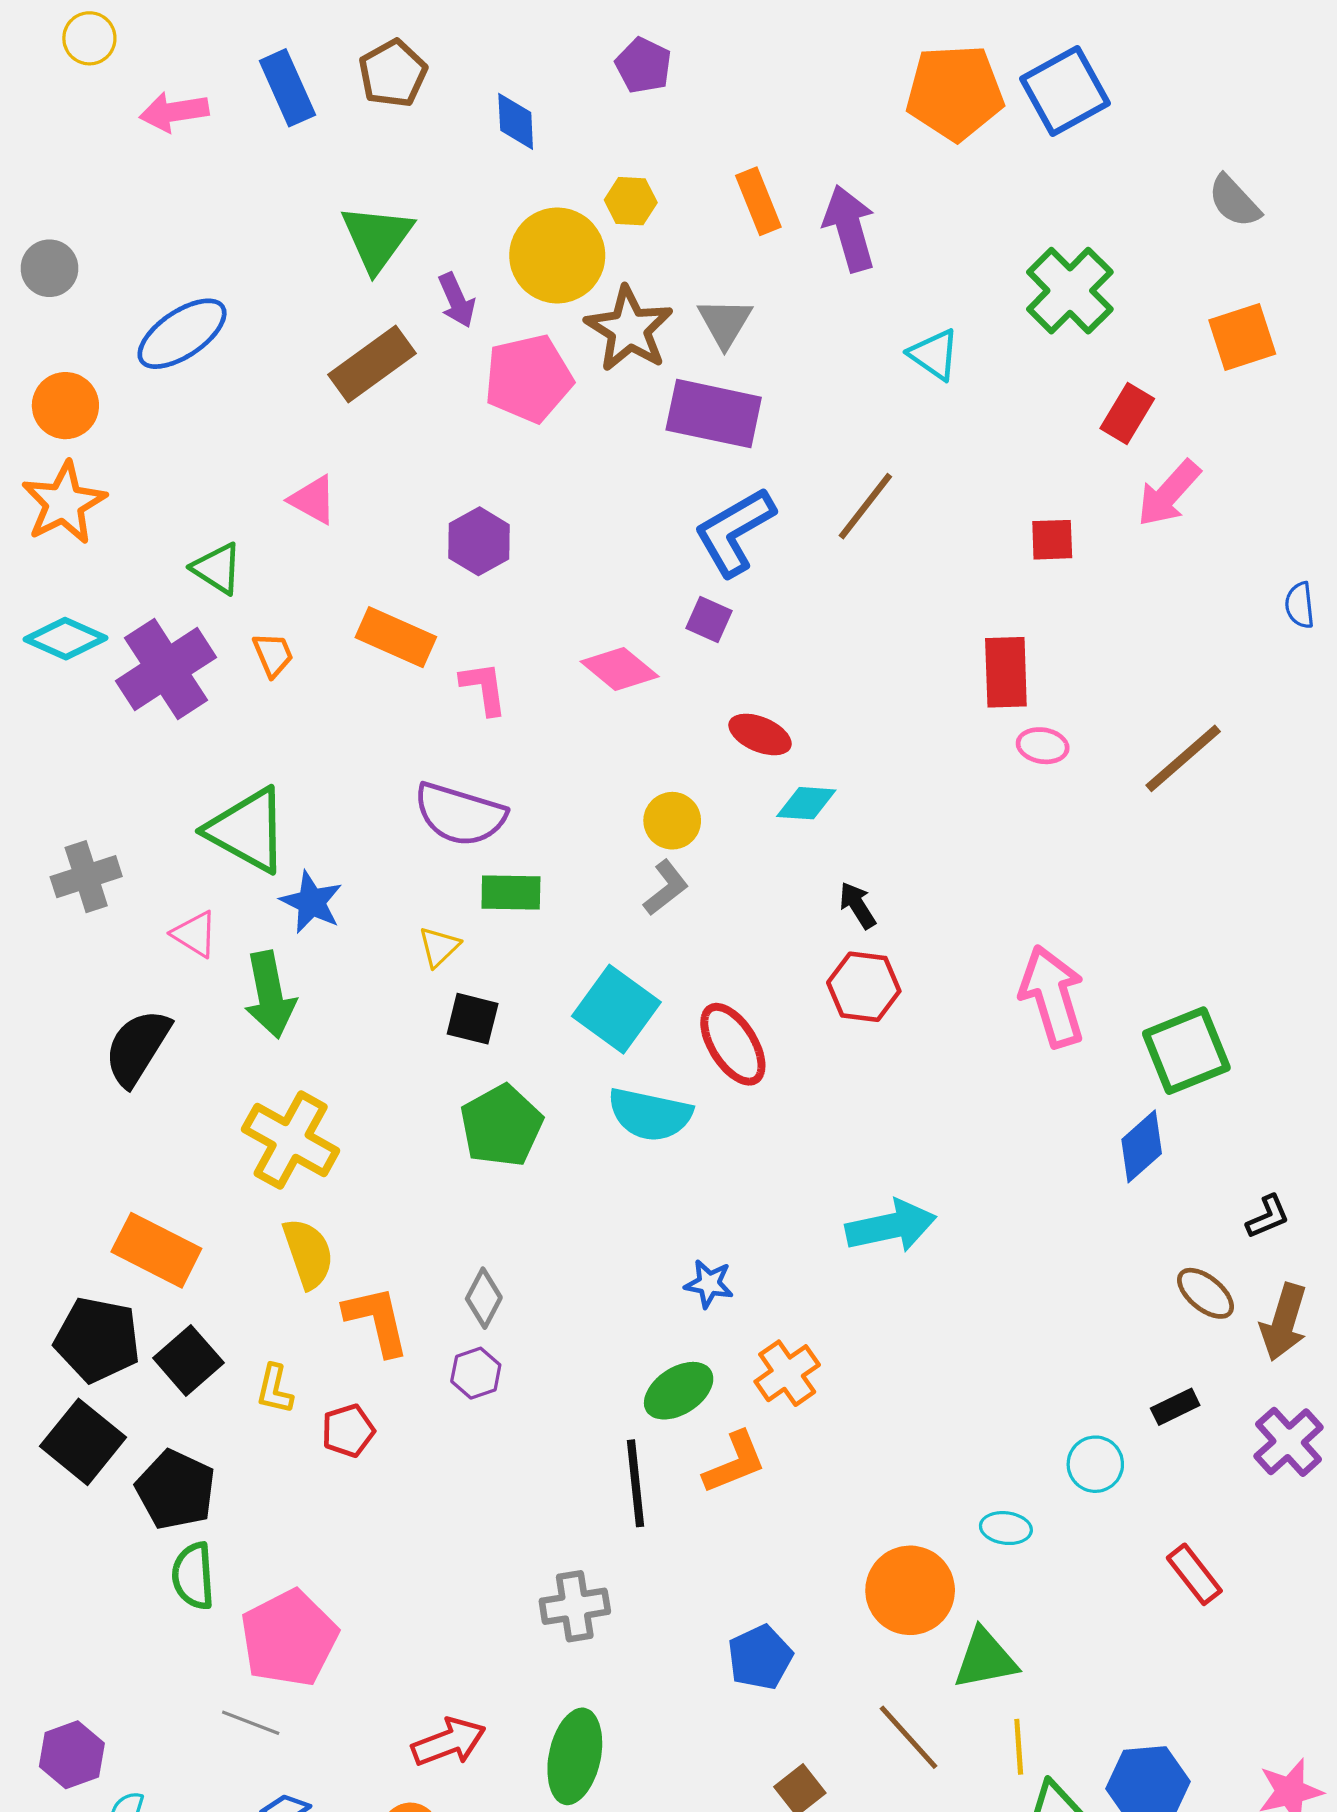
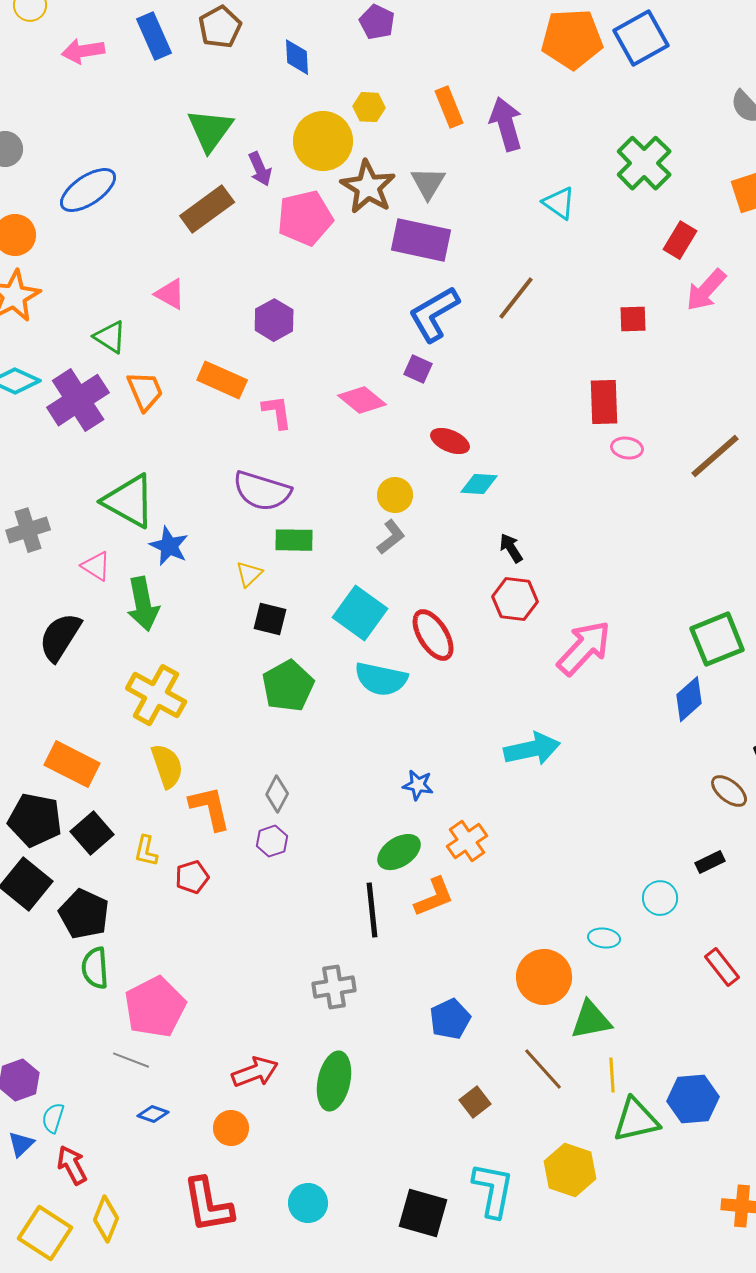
orange trapezoid: (273, 655) -> (145, 391), size x1.4
pink arrow: (1052, 996) -> (584, 648), moved, turned 60

